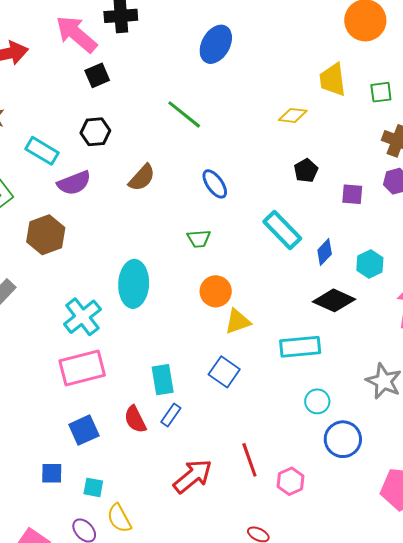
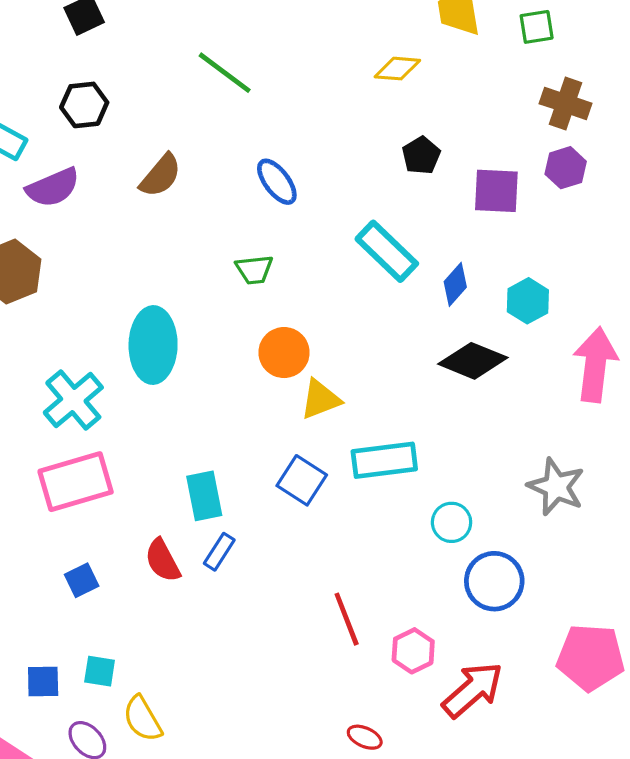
purple square: (352, 194) -> (496, 191), size x1.4
cyan rectangle: (300, 347) -> (384, 460), moved
blue square: (84, 430) -> (82, 580), size x0.7
blue square: (52, 473) -> (43, 682), moved
red arrow: (193, 476) -> (473, 690), moved

